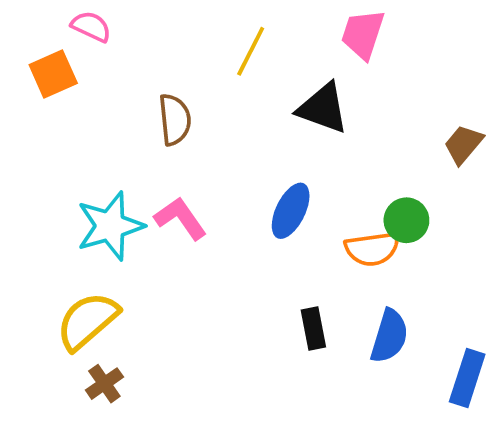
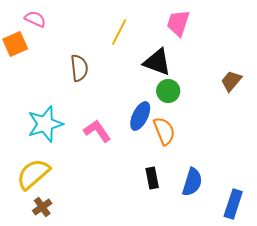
pink L-shape: (180, 218) -> (97, 131), moved
green circle: (406, 220) -> (168, 91), moved
orange semicircle: (372, 249) -> (164, 131), moved, turned -104

